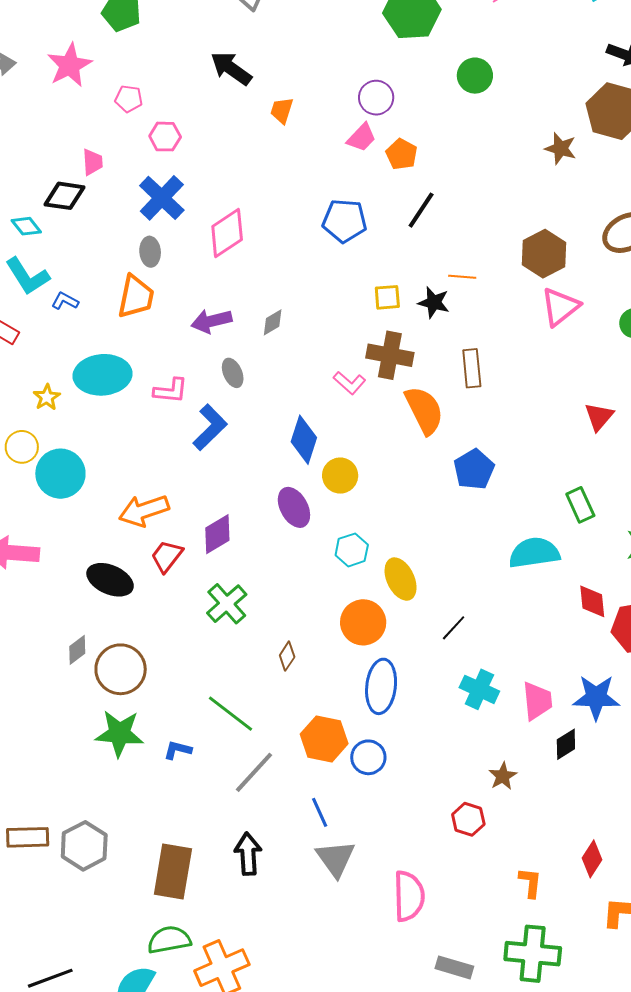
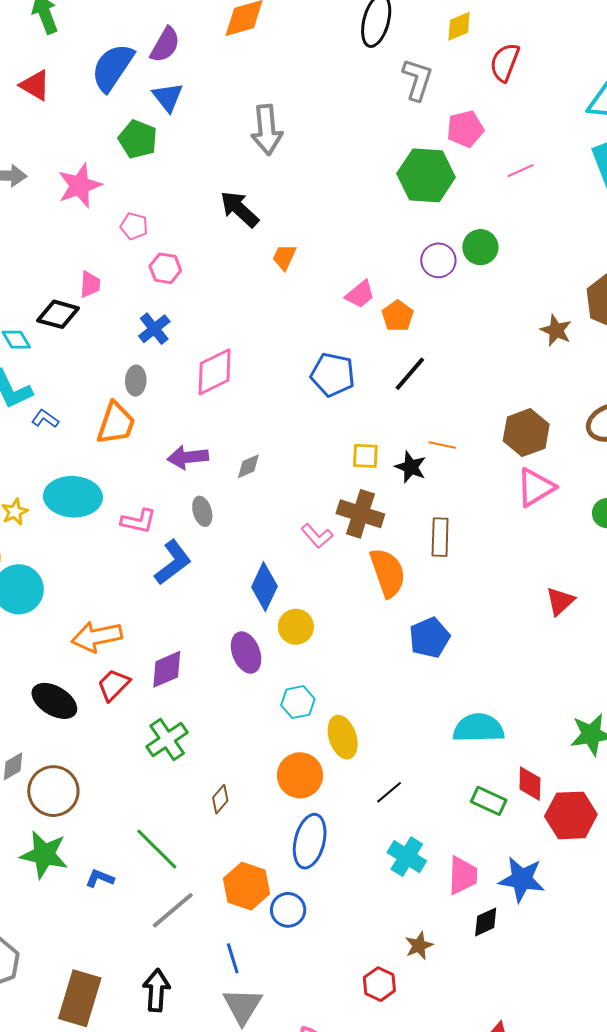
purple circle: (376, 98) -> (438, 260), moved
blue cross: (162, 198) -> (154, 329), size x0.7
green rectangle: (580, 505) -> (489, 801), moved, turned -48

